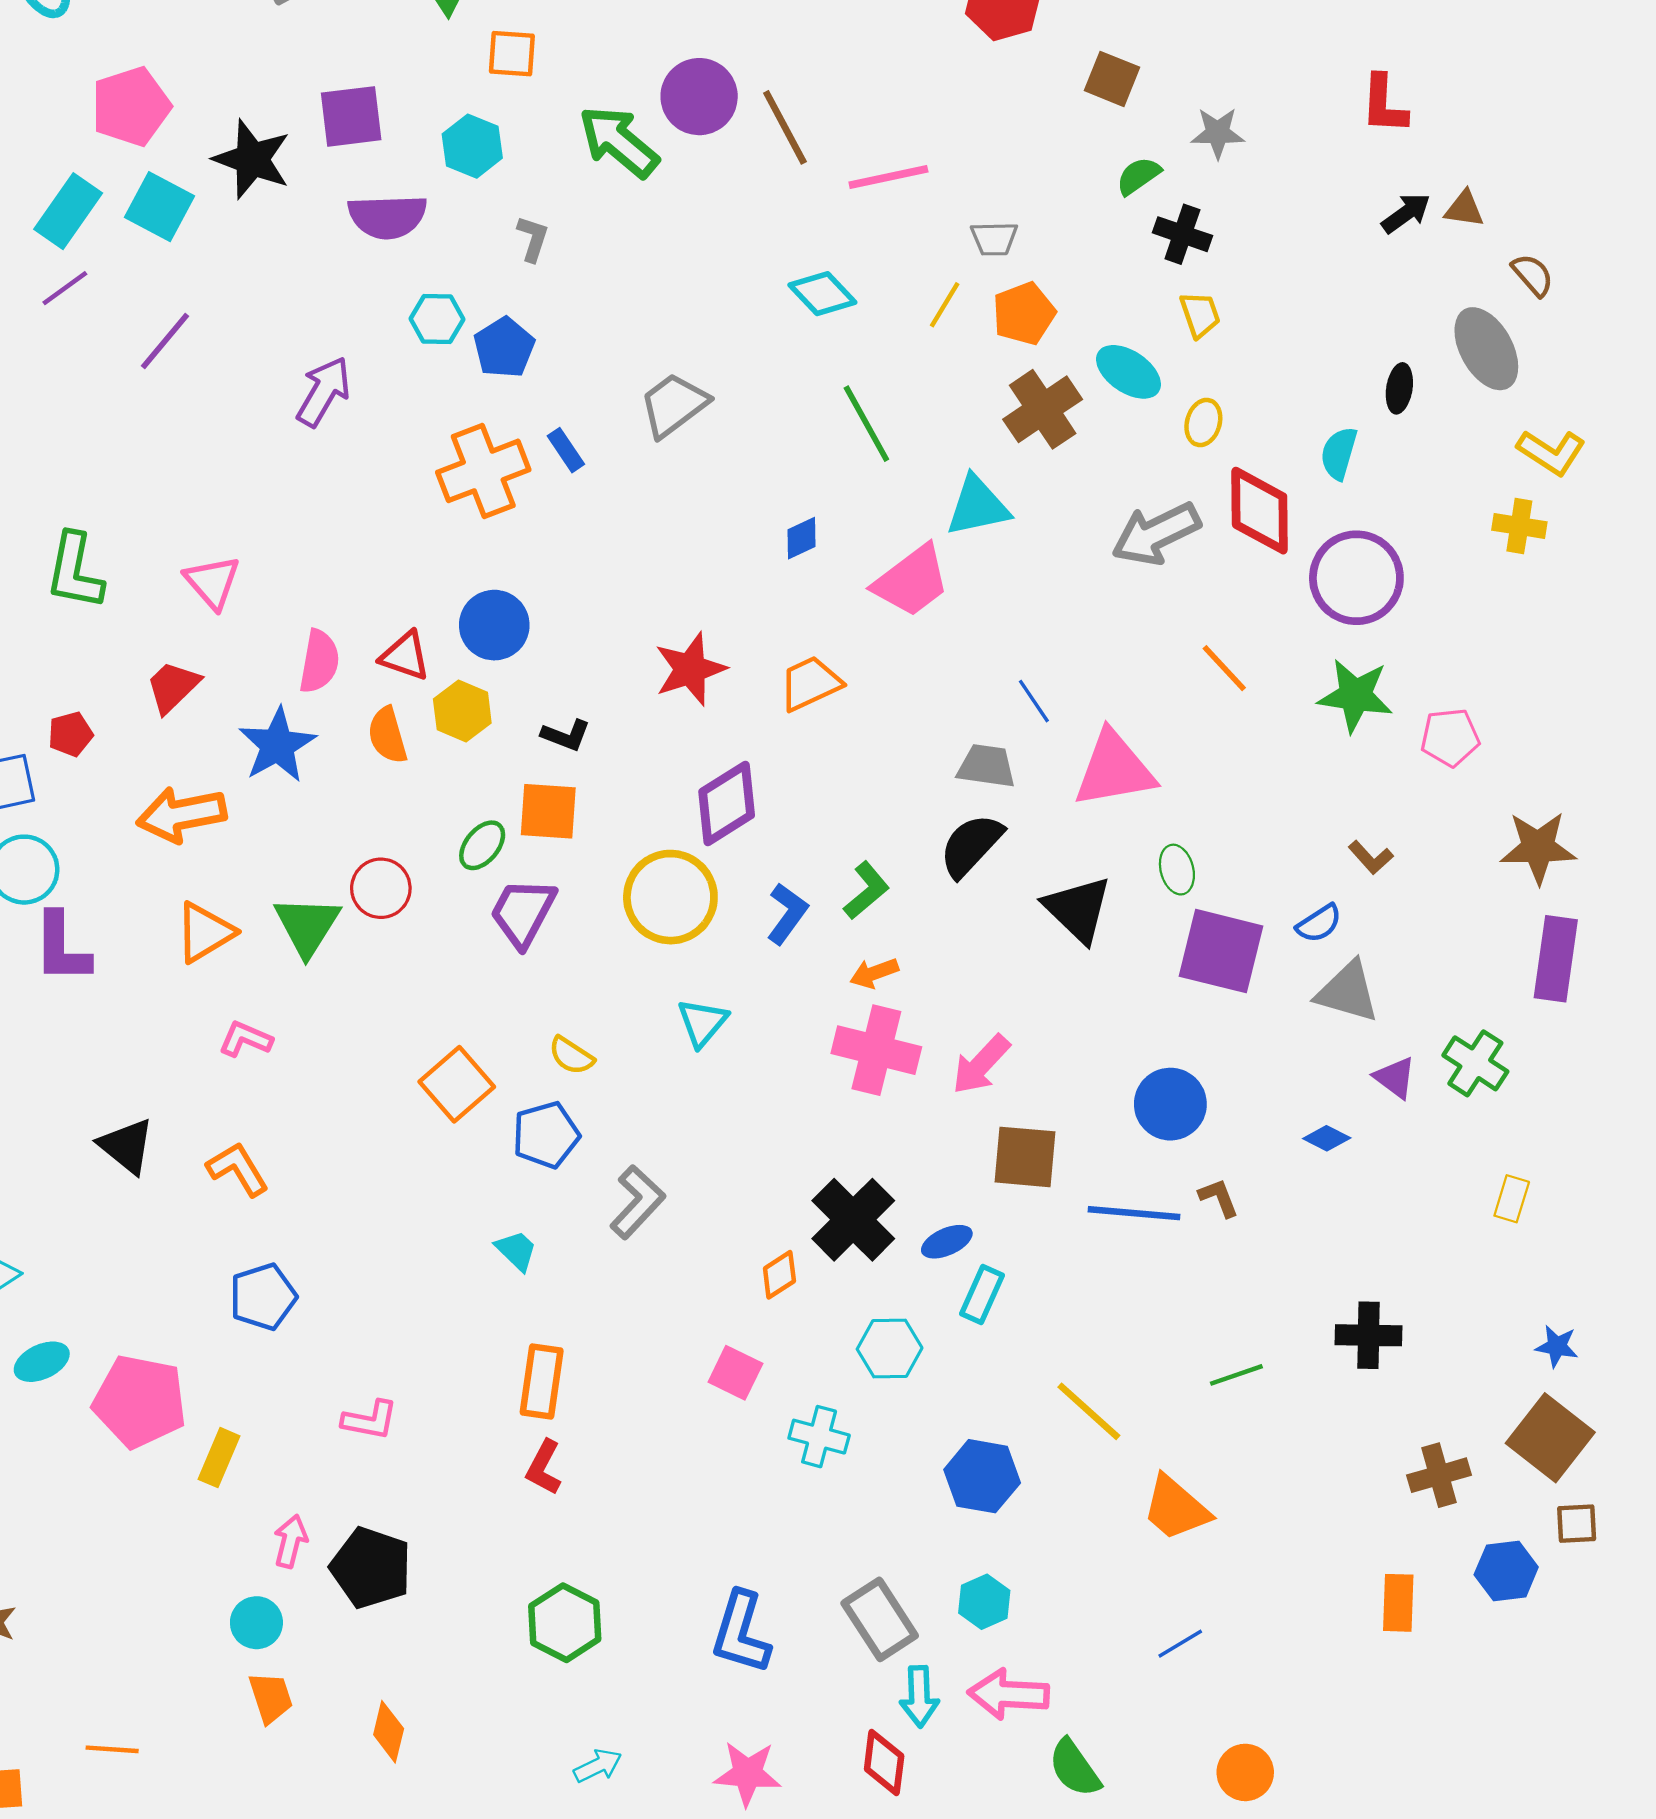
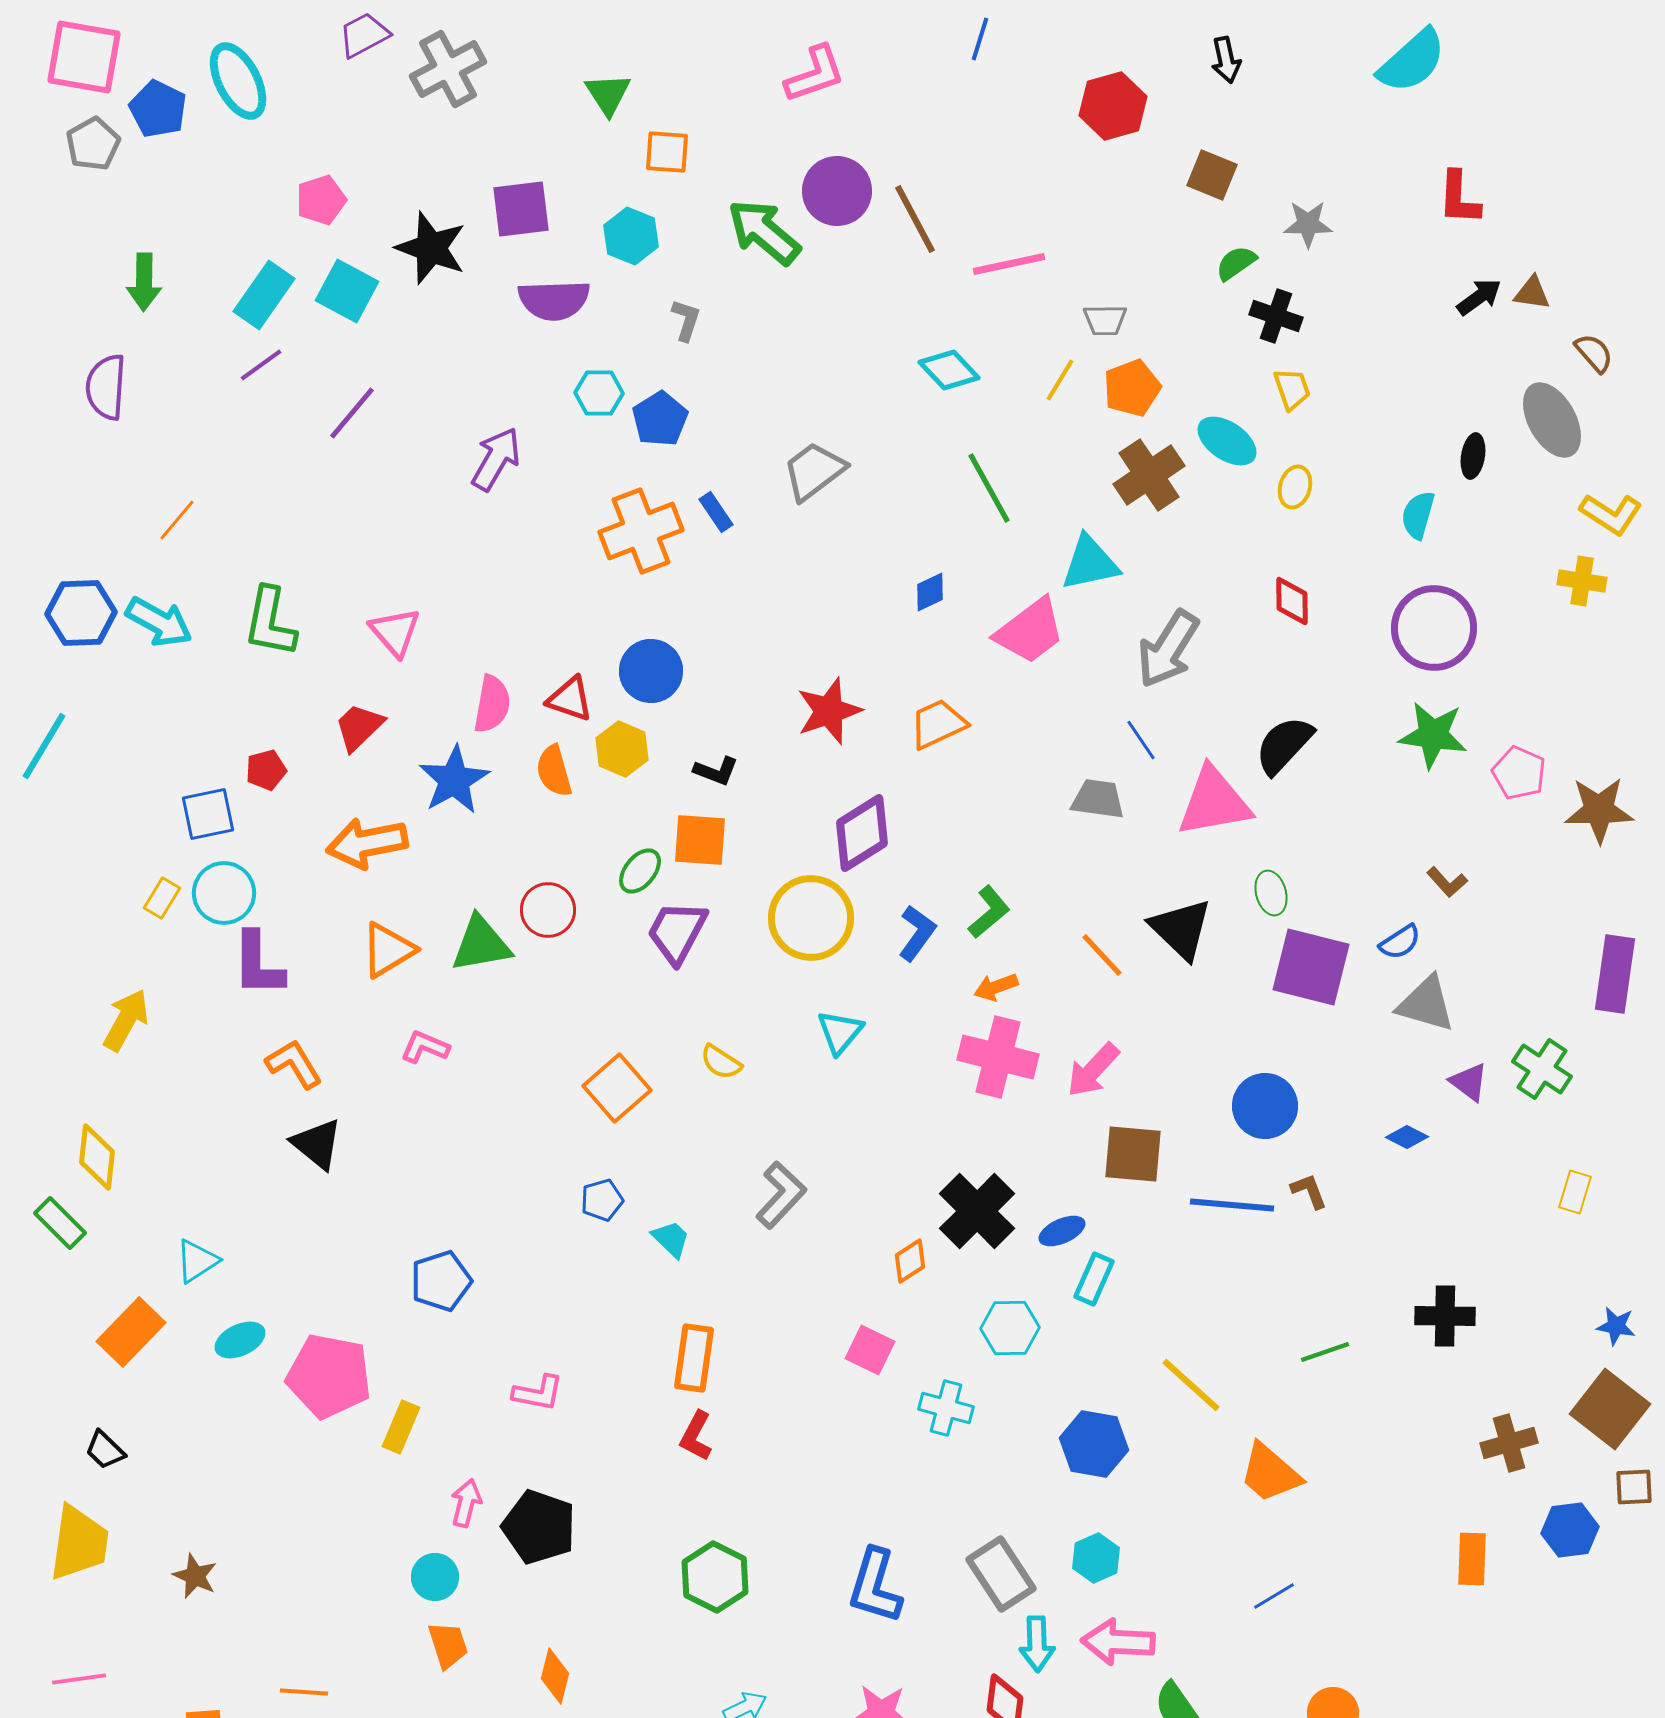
pink pentagon: (131, 106) -> (321, 200), size x0.7
red diamond: (1260, 511) -> (1292, 601), moved, size x0.6
gray arrow: (1156, 534) -> (1168, 649), moved, turned -32
orange line: (1224, 668) -> (1102, 955), moved
pink pentagon: (1450, 737) -> (1519, 773), turned 30
black semicircle: (971, 845) -> (1284, 745), moved
brown star: (1538, 848) -> (1599, 810), moved
green triangle: (307, 926) -> (481, 944), turned 48
blue pentagon: (546, 1135) -> (602, 1200), moved, size x0.7
orange L-shape: (238, 1169) -> (294, 1064), moved

